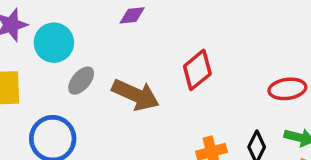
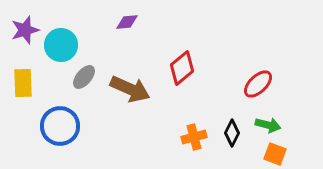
red ellipse: (287, 89) -> (258, 84), turned -36

